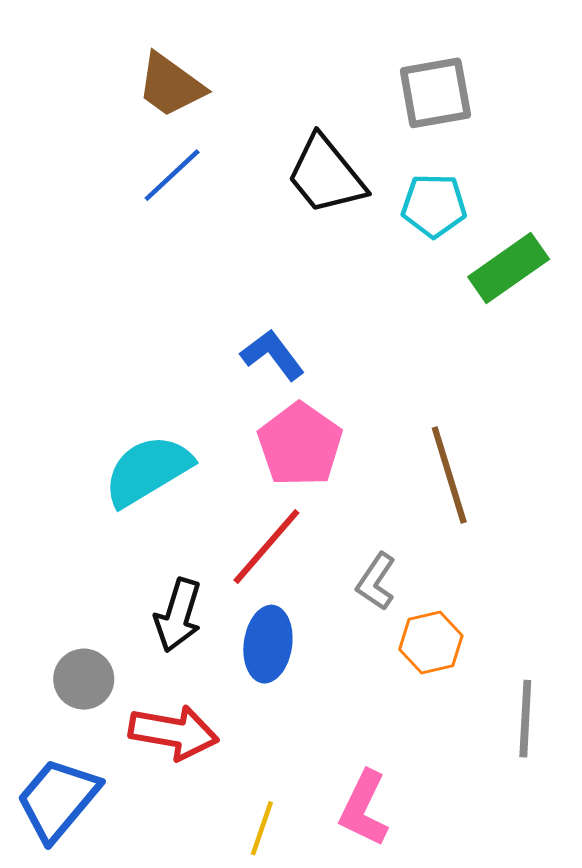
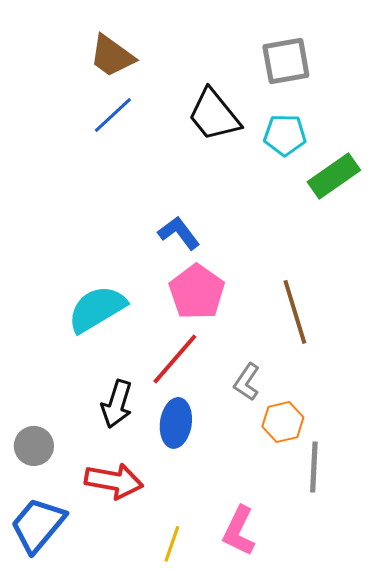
gray circle: (84, 679) -> (34, 446), moved
gray line: (525, 719) -> (314, 467), moved

